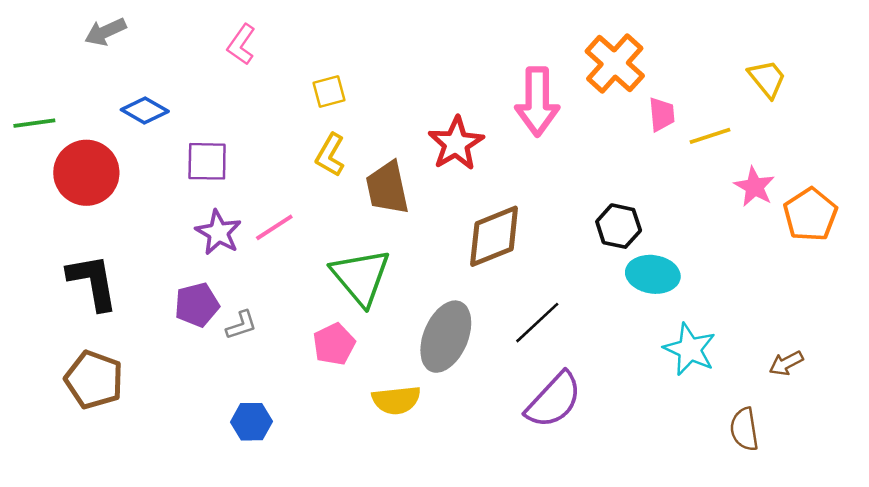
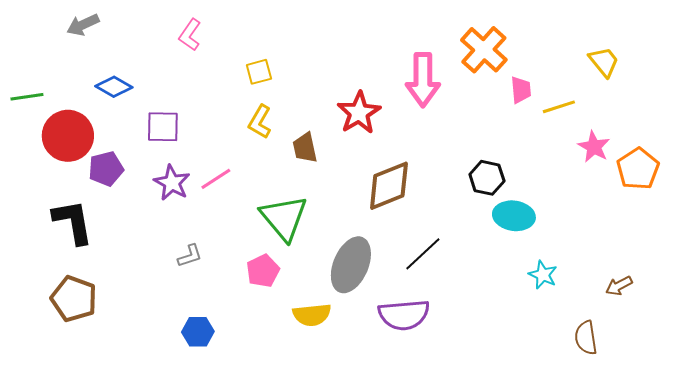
brown trapezoid: (387, 188) -> (305, 148), size x0.7
purple pentagon: (197, 305) -> (106, 169), moved
cyan star: (690, 349) -> (543, 275), size x0.7
purple semicircle: (554, 400) -> (404, 315), moved, turned 42

